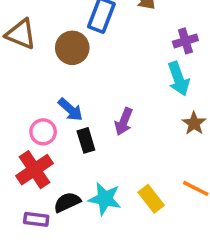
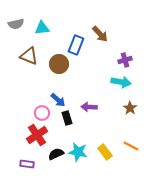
cyan arrow: (179, 79) -> (121, 82), turned -60
purple arrow: (124, 122) -> (89, 107), turned 70
purple rectangle: (36, 219) -> (27, 164), moved

